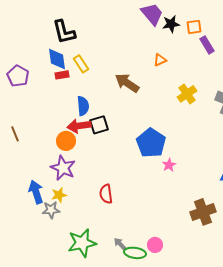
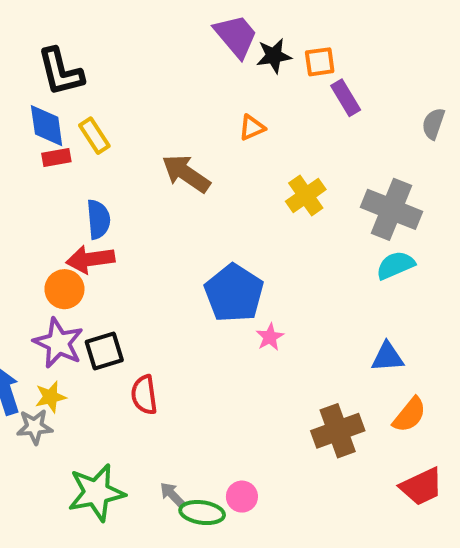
black square: (99, 125) -> (104, 351), moved

